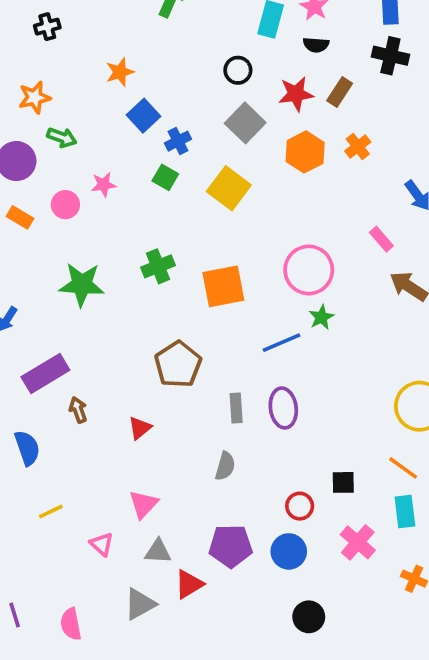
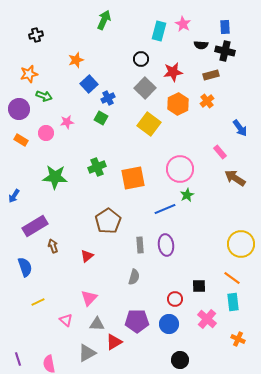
black semicircle: (316, 45) -> (201, 45), moved
brown rectangle: (340, 92) -> (211, 75), moved, turned 42
yellow square: (229, 188) -> (149, 124), moved

